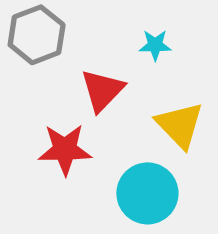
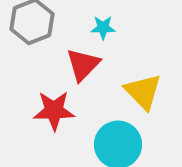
cyan star: (155, 45) -> (103, 28), moved

